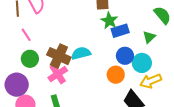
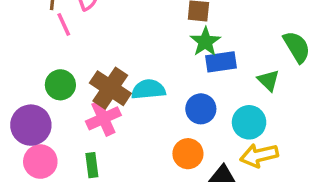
pink line: (26, 35) -> (64, 24), moved
green triangle: (149, 37) -> (268, 80), turned -40
blue circle: (125, 56) -> (201, 109), moved
orange circle: (116, 75) -> (188, 154), moved

